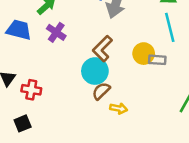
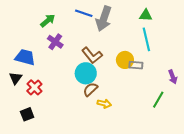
blue trapezoid: (19, 30) -> (25, 57), moved
brown L-shape: (102, 49) -> (92, 55), turned -85
red cross: (31, 90) -> (34, 87), turned 35

